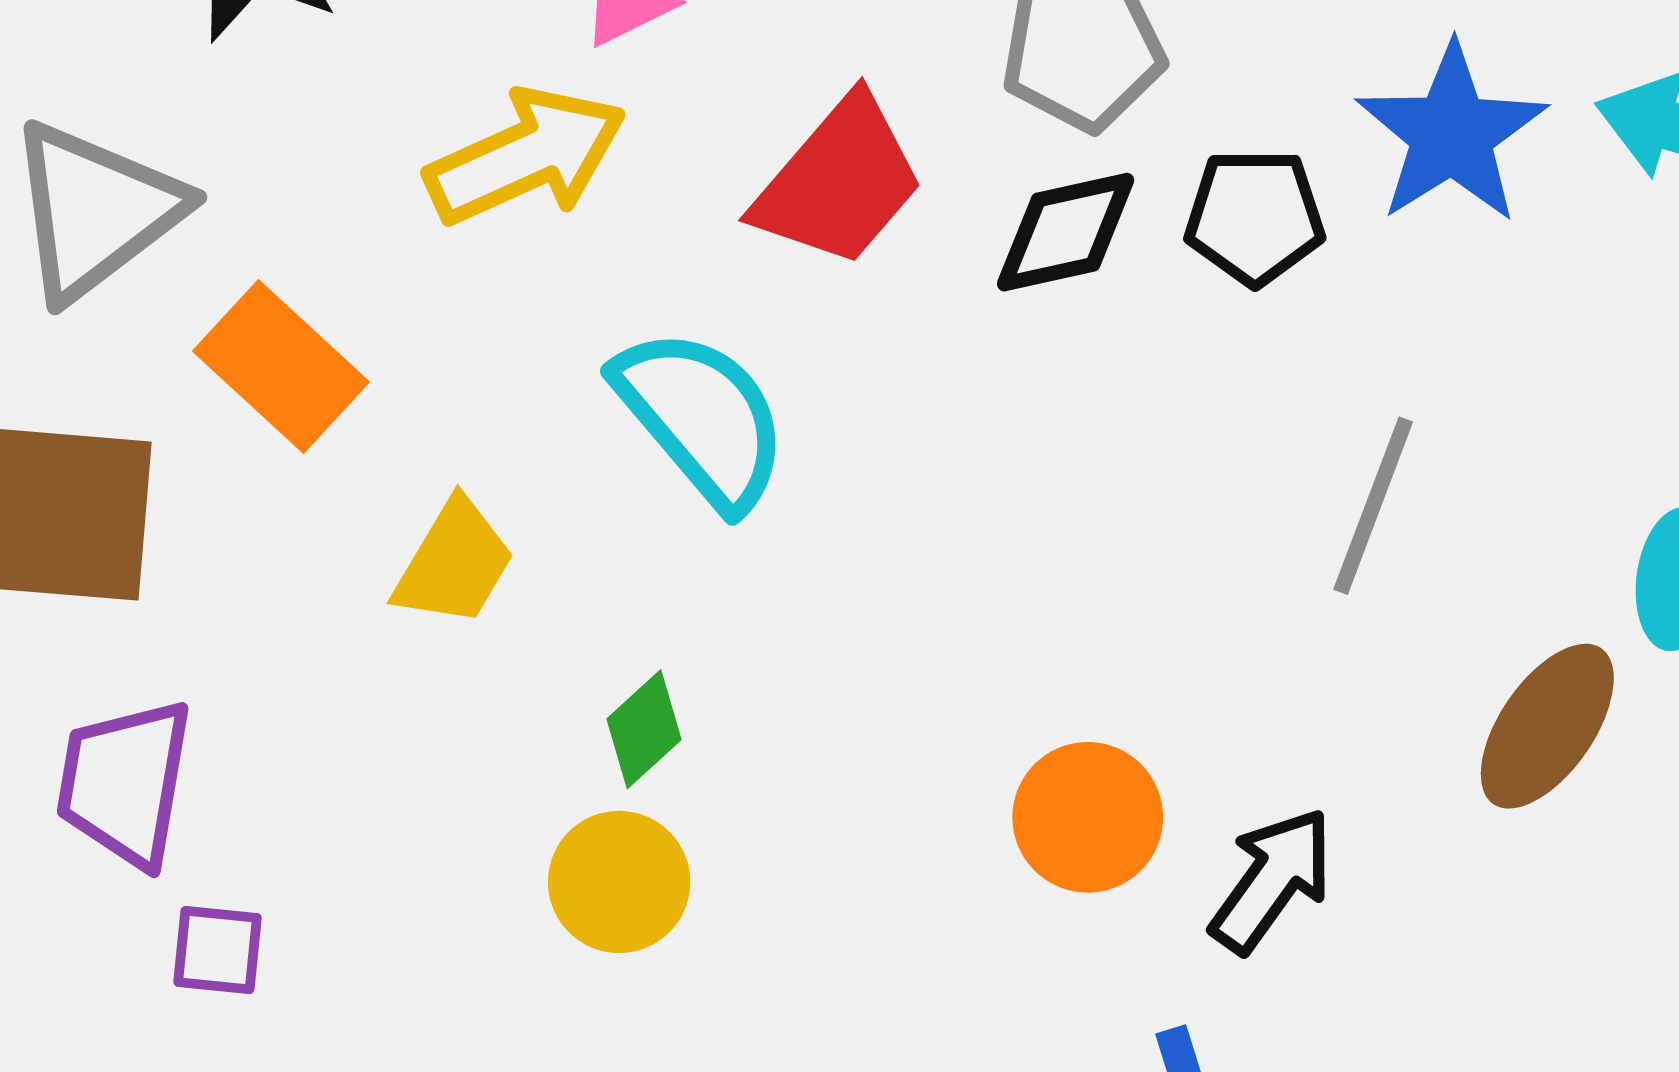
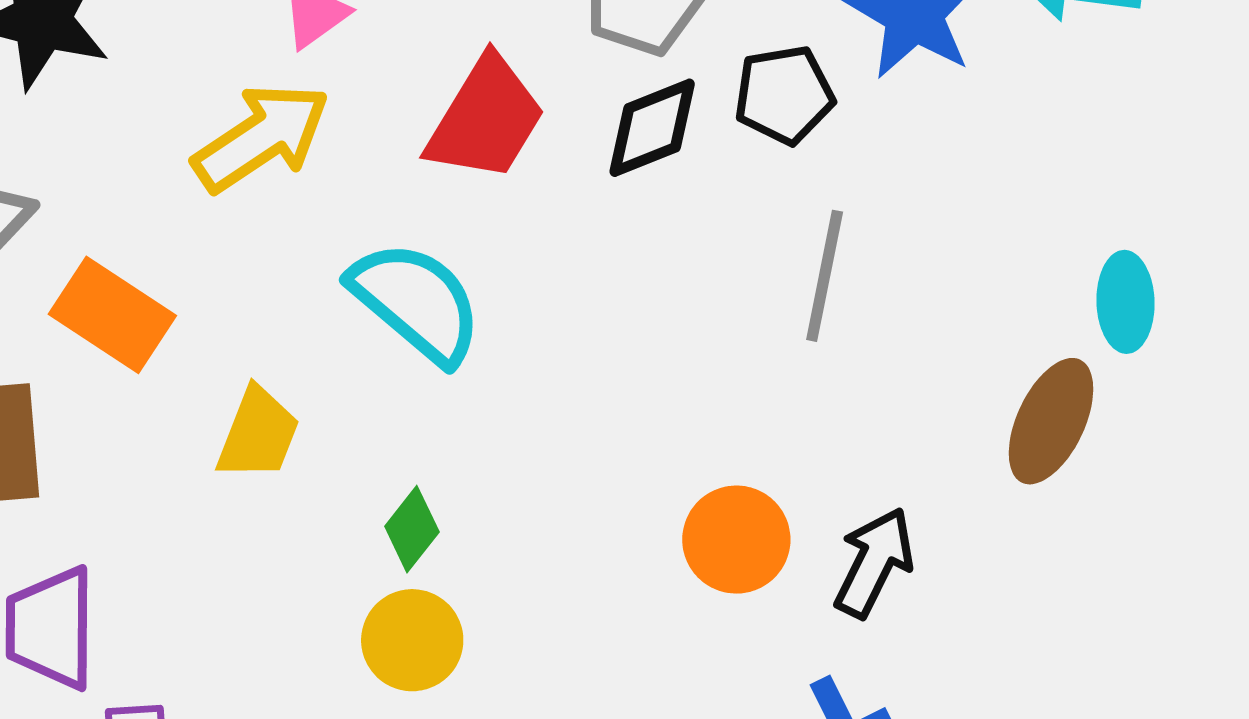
gray line: (1373, 506) -> (825, 276), moved

